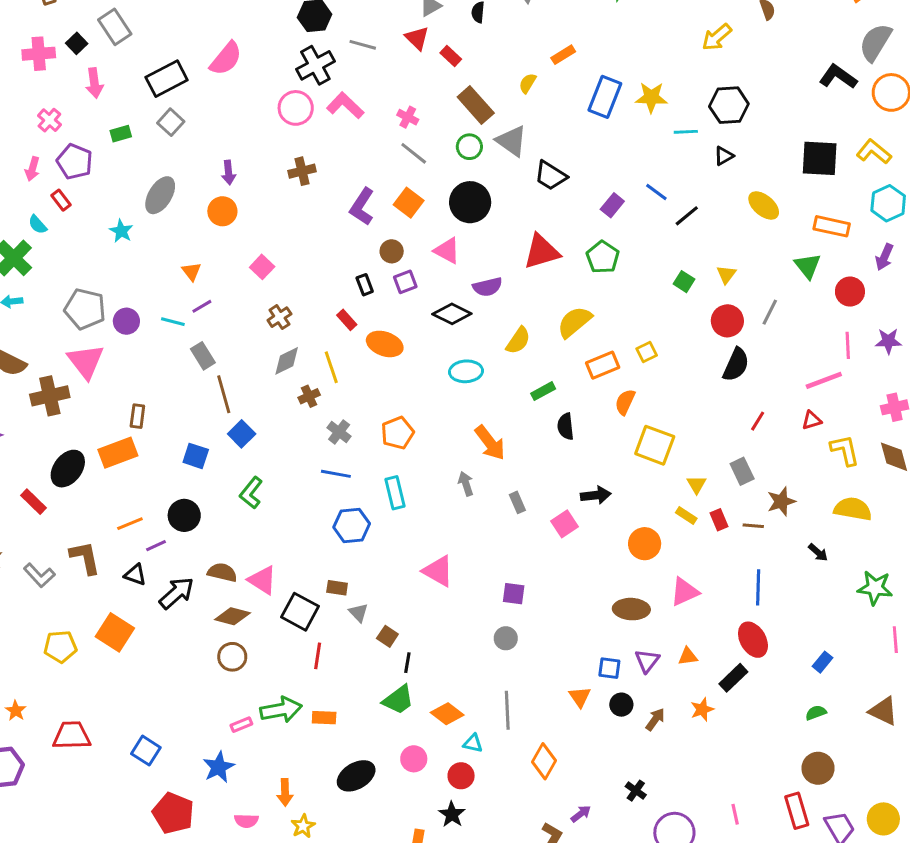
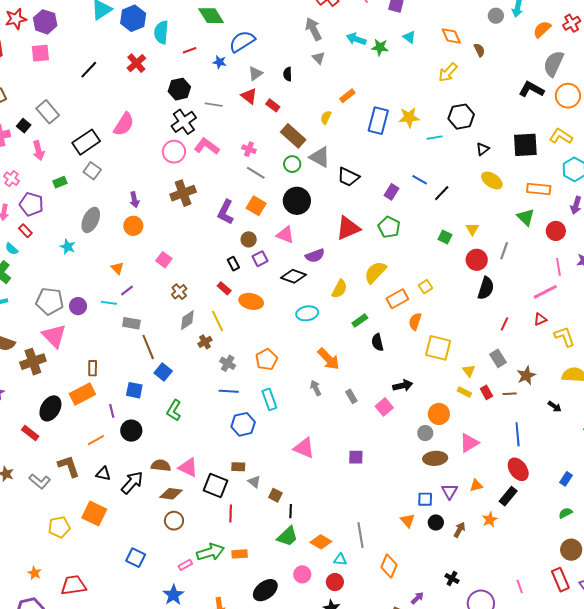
black triangle: (724, 156) -> (483, 149), moved
brown cross: (302, 171) -> (183, 193), size x1.4
gray rectangle: (203, 356) -> (131, 323), turned -42
purple line: (156, 546) -> (112, 411), moved, turned -72
gray circle: (506, 638) -> (425, 433), moved
blue square: (146, 751) -> (136, 558), moved

